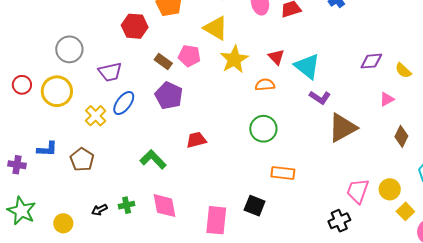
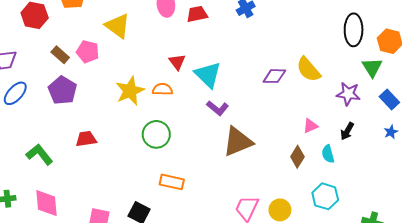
yellow star: (234, 59) -> (130, 91), moved
yellow semicircle: (403, 70) -> (308, 69), moved, size x1.5
pink triangle: (387, 99) -> (310, 126), moved

